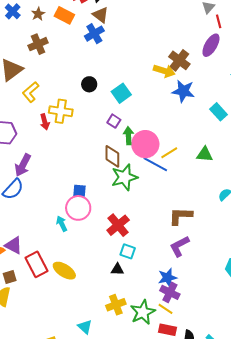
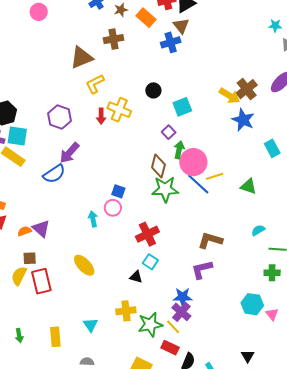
pink circle: (78, 208) -> (113, 208), size x0.7
red rectangle: (37, 264) -> (41, 281), moved

